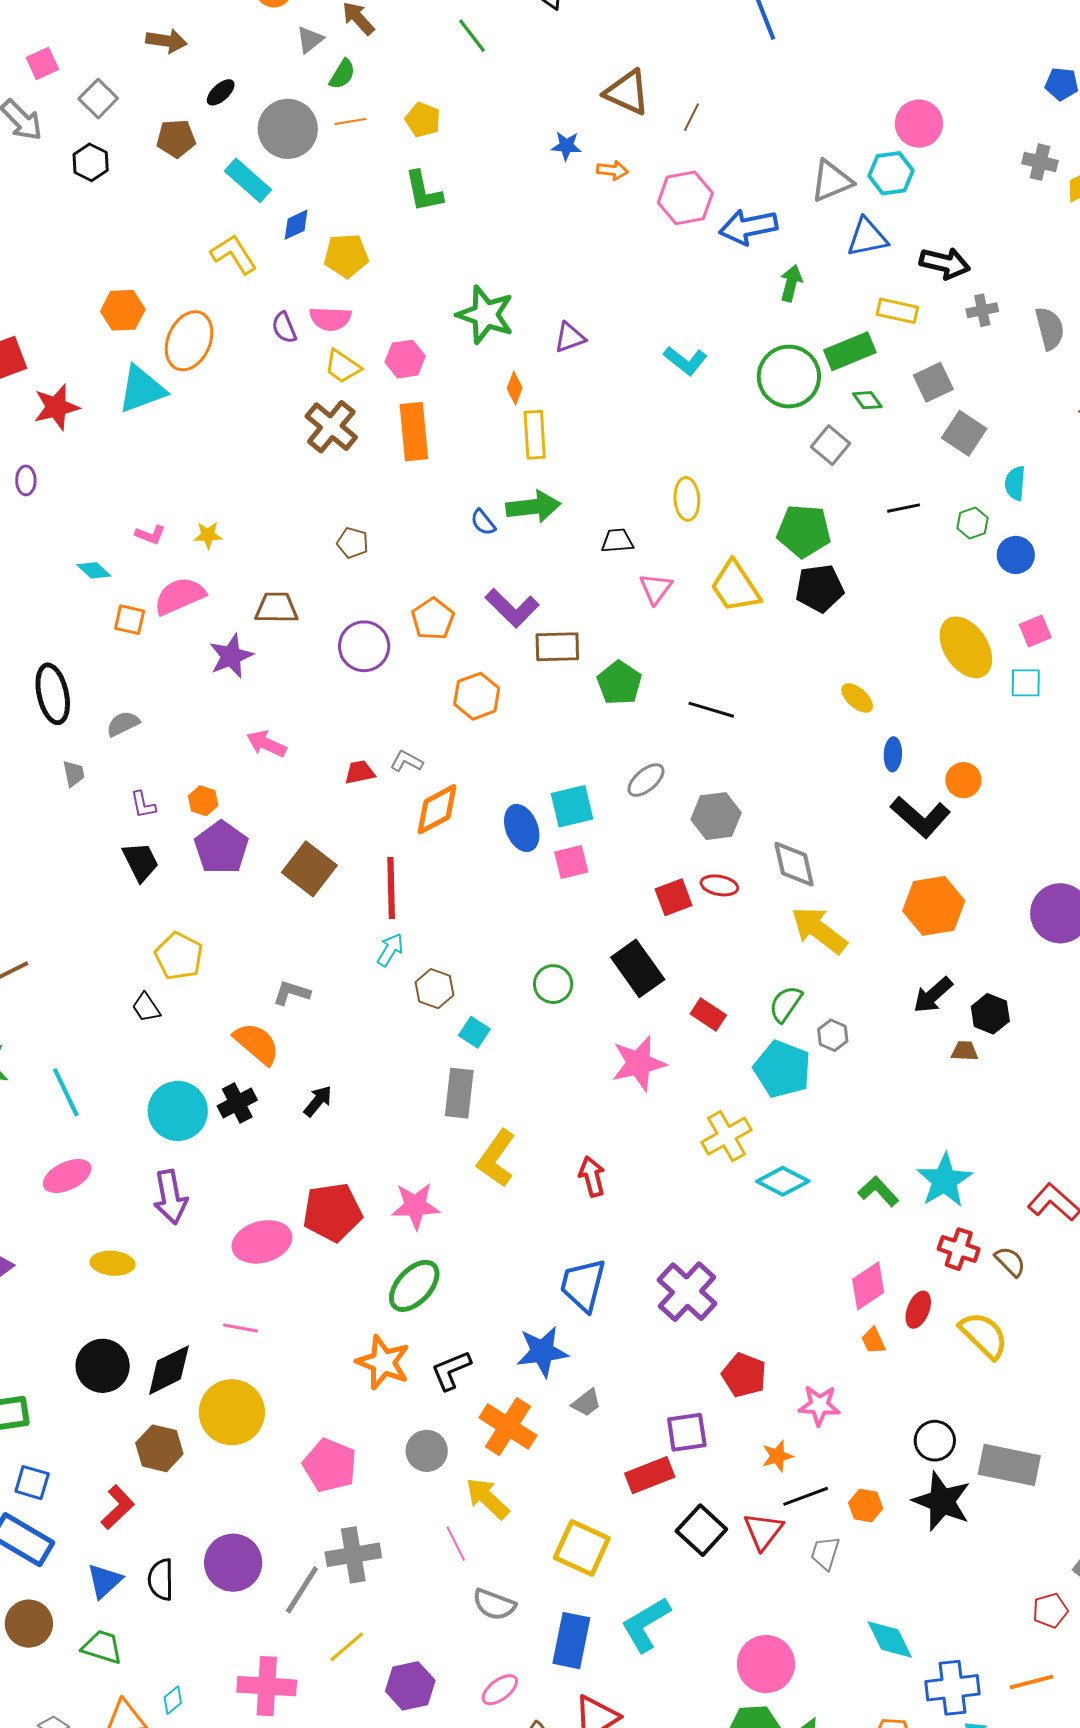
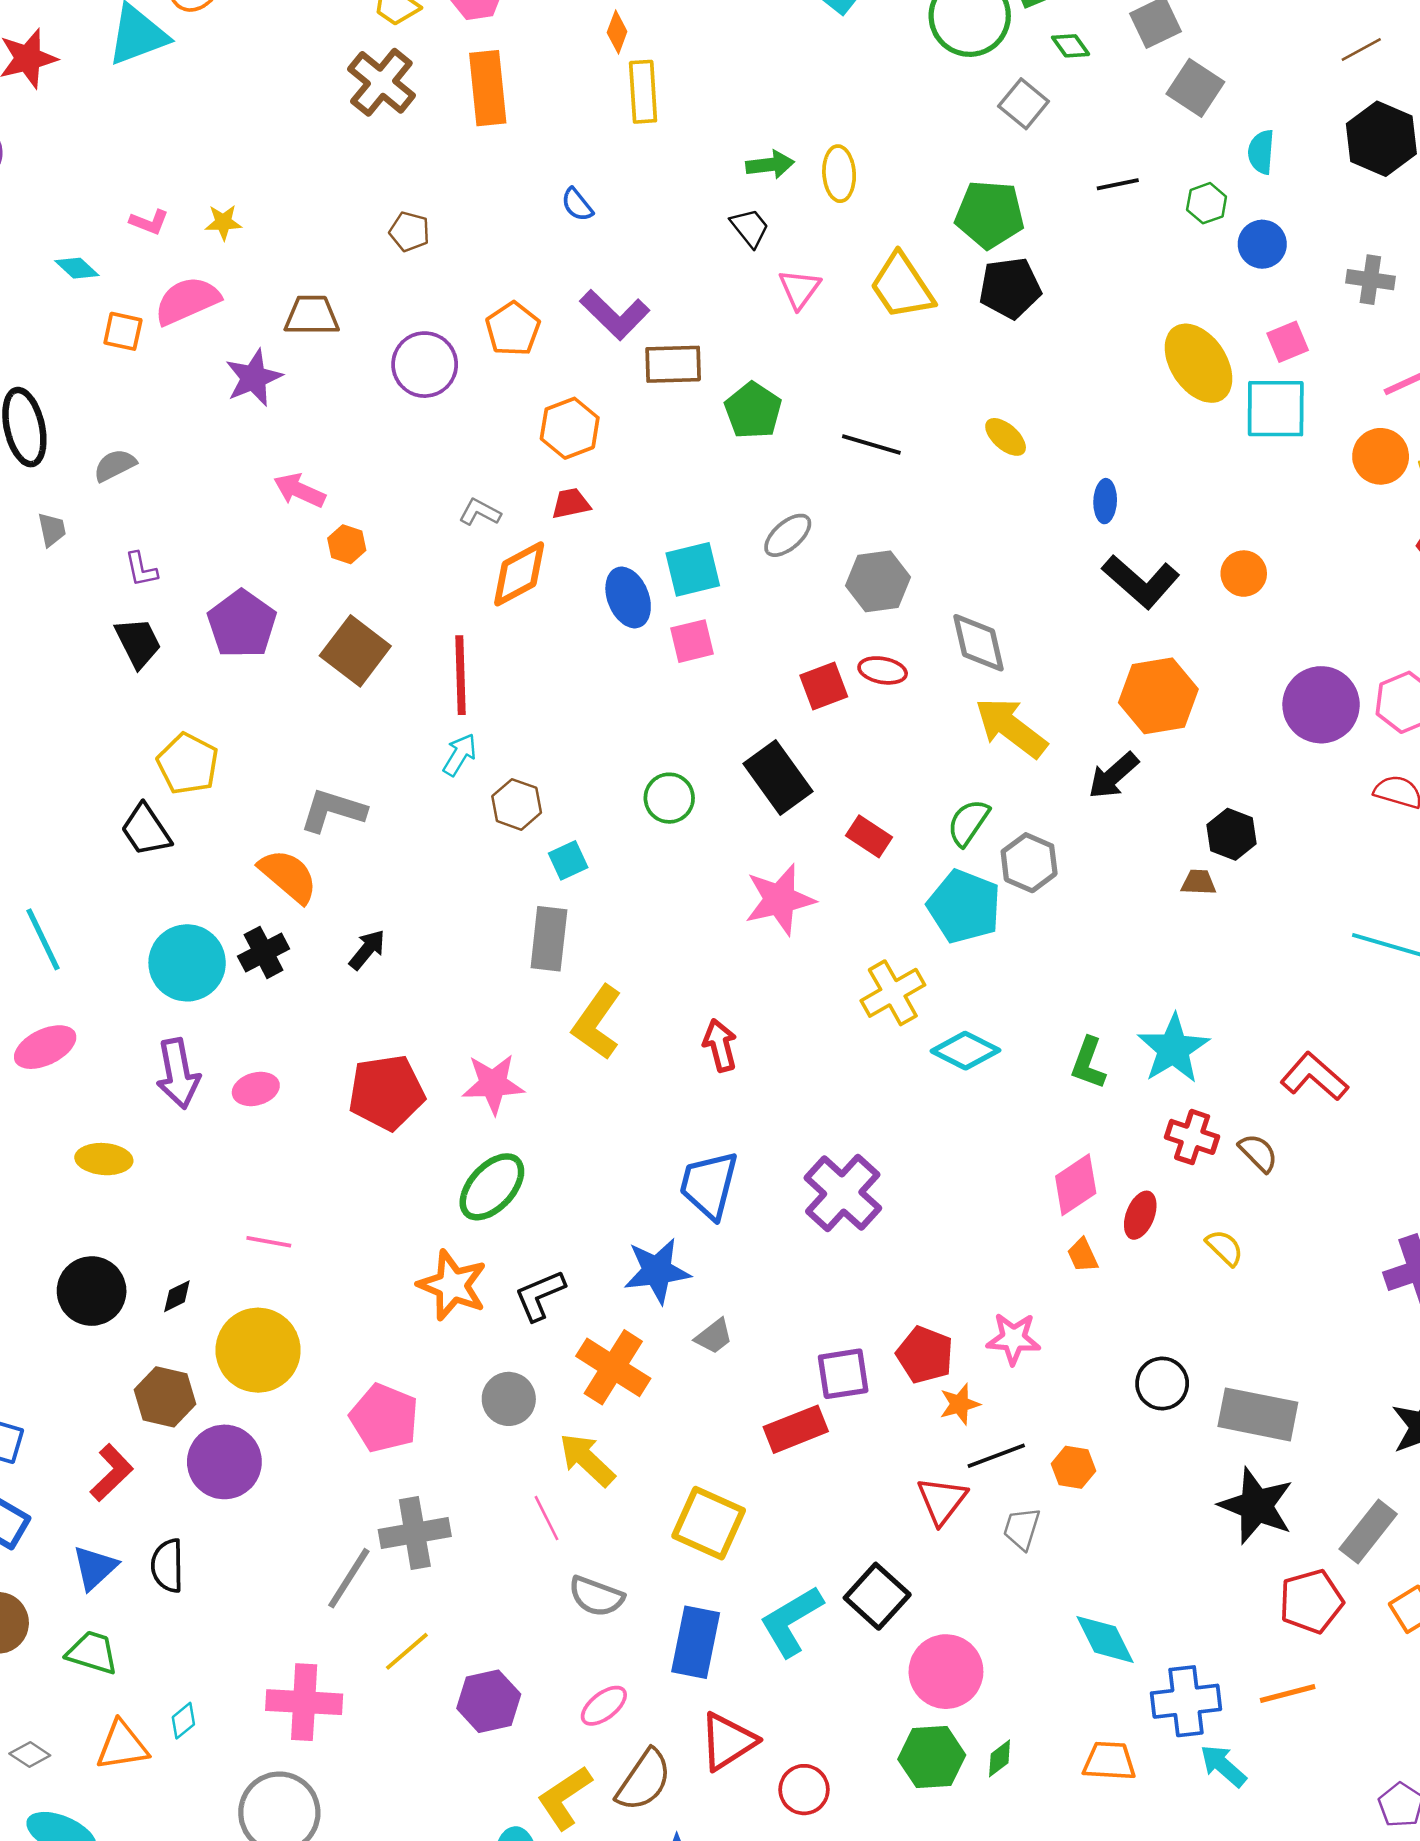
green arrow: (533, 507) -> (770, 165), moved, size x0.7
black trapezoid: (617, 541) -> (750, 228), turned 56
cyan square: (1026, 683) -> (1276, 409), size x1.6
yellow ellipse: (857, 698) -> (1006, 437), moved
red trapezoid: (360, 772) -> (571, 503), moved
orange circle: (963, 780) -> (1244, 574), moved
orange hexagon: (203, 801) -> (347, 544), moved
gray L-shape: (292, 993) -> (333, 810), size x1.4
black arrow: (933, 995) -> (1113, 776), moved
black trapezoid: (146, 1007) -> (146, 830), size x1.4
cyan square: (474, 1032) -> (568, 860), turned 32
gray hexagon: (833, 1035) -> (1029, 863), size x1.4
green L-shape: (878, 1191) -> (1088, 1063), turned -117
pink ellipse: (262, 1242) -> (256, 1089), moved, size x0.6
yellow semicircle: (984, 1335) -> (1225, 1248), size x0.6
black diamond: (169, 1370) -> (177, 1296), size x0.5
red pentagon: (744, 1375) -> (925, 1355), moved
black star: (942, 1501) -> (1256, 1506), moved
black square: (701, 1530) -> (877, 1596), moved
purple circle: (233, 1563) -> (224, 1462), moved
red pentagon: (1050, 1610) -> (1311, 1601), size x1.4

